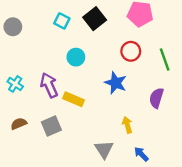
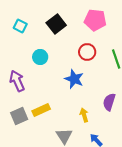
cyan square: (62, 21) -> (20, 26), moved
purple semicircle: (156, 98) -> (109, 102), moved
yellow rectangle: (74, 99) -> (41, 110), moved, turned -48

